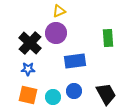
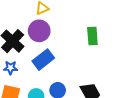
blue rectangle: (75, 61) -> (43, 60), moved, turned -30

